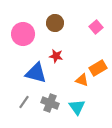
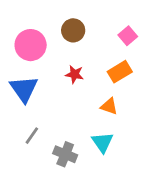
orange rectangle: (98, 68) -> (120, 72), moved
blue triangle: (36, 73) -> (24, 89), moved, turned 40
gray cross: (50, 103) -> (65, 154), moved

